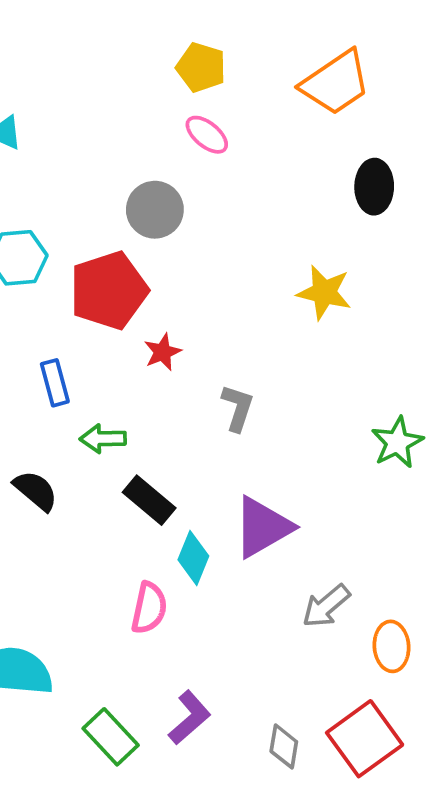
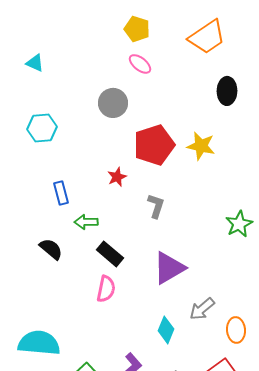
red pentagon: (109, 290) -> (154, 145), moved
cyan diamond: (193, 558) -> (166, 330), moved
pink semicircle: (149, 608) -> (106, 289), moved

